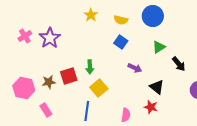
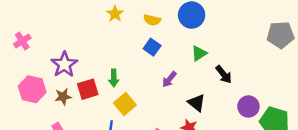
pink cross: (25, 36) -> (22, 41), moved
purple star: (50, 38) -> (64, 64), moved
purple arrow: (135, 68) -> (169, 79), turned 104
pink hexagon: (24, 88) -> (32, 89), moved

